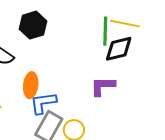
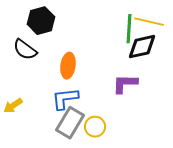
black hexagon: (33, 25) -> (41, 21), moved
orange ellipse: (31, 85) -> (68, 66), moved

